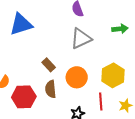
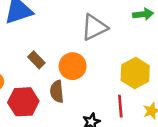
brown rectangle: (49, 65) -> (36, 60), moved
orange circle: (77, 77) -> (73, 66), moved

